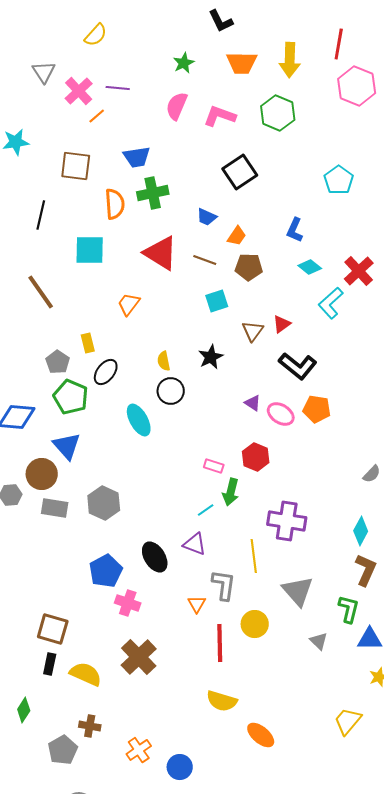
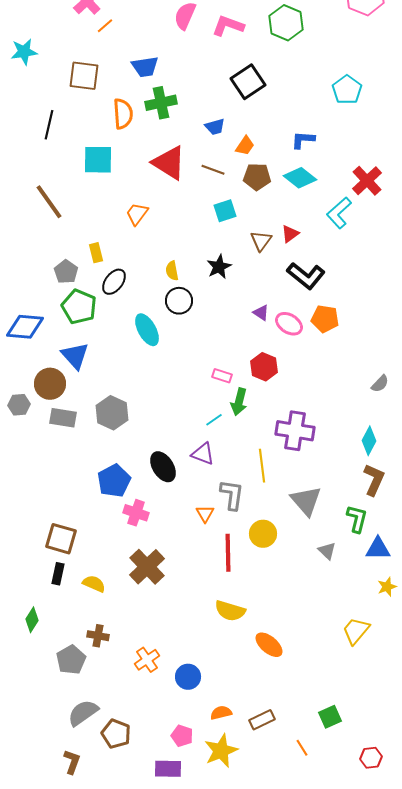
blue trapezoid: (207, 217) -> (215, 127), turned -40
blue L-shape: (295, 230) -> (303, 140), turned 70
cyan diamond: (310, 267) -> (300, 178), moved, size x1.4
yellow semicircle: (86, 674) -> (94, 584), size x0.7

